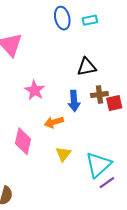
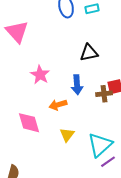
brown cross: (99, 95) -> (104, 94), moved
pink diamond: (23, 141) -> (29, 123), turned -30

